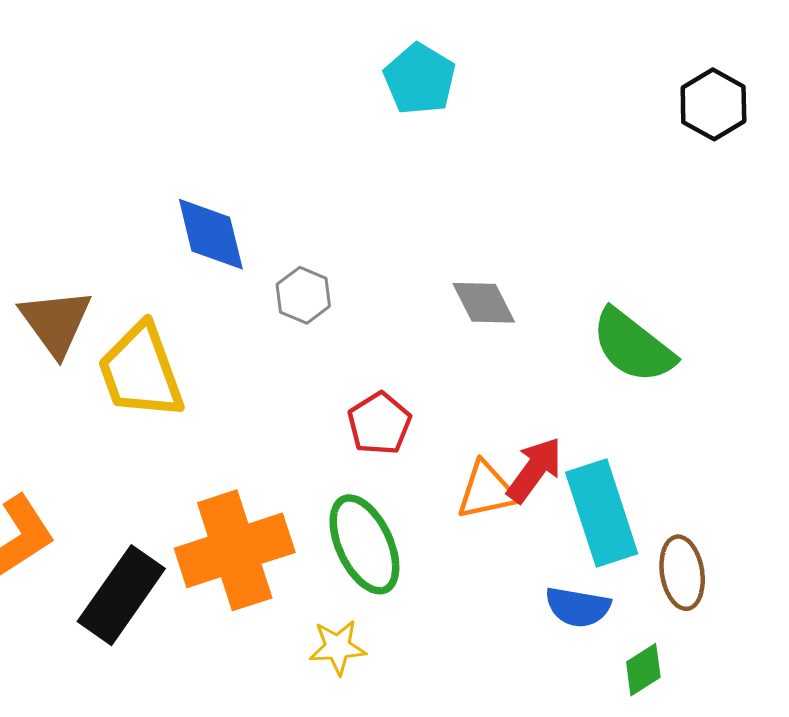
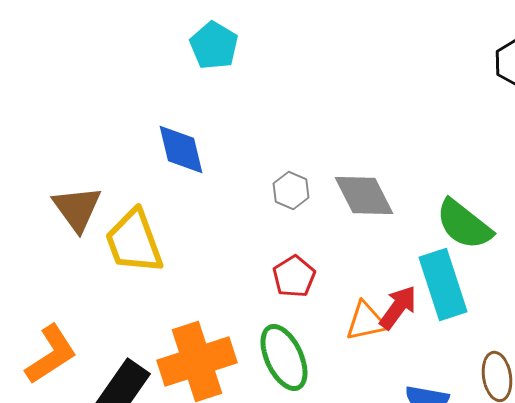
cyan pentagon: (420, 79) -> (214, 45), moved
gray hexagon: (303, 295) -> (291, 190), moved
gray diamond: (484, 303) -> (364, 195), size x1.4
cyan rectangle: (602, 513) -> (443, 284), moved

